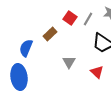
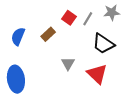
blue semicircle: (26, 48) -> (18, 36), moved
red triangle: (97, 72) -> (97, 74), size x1.5

